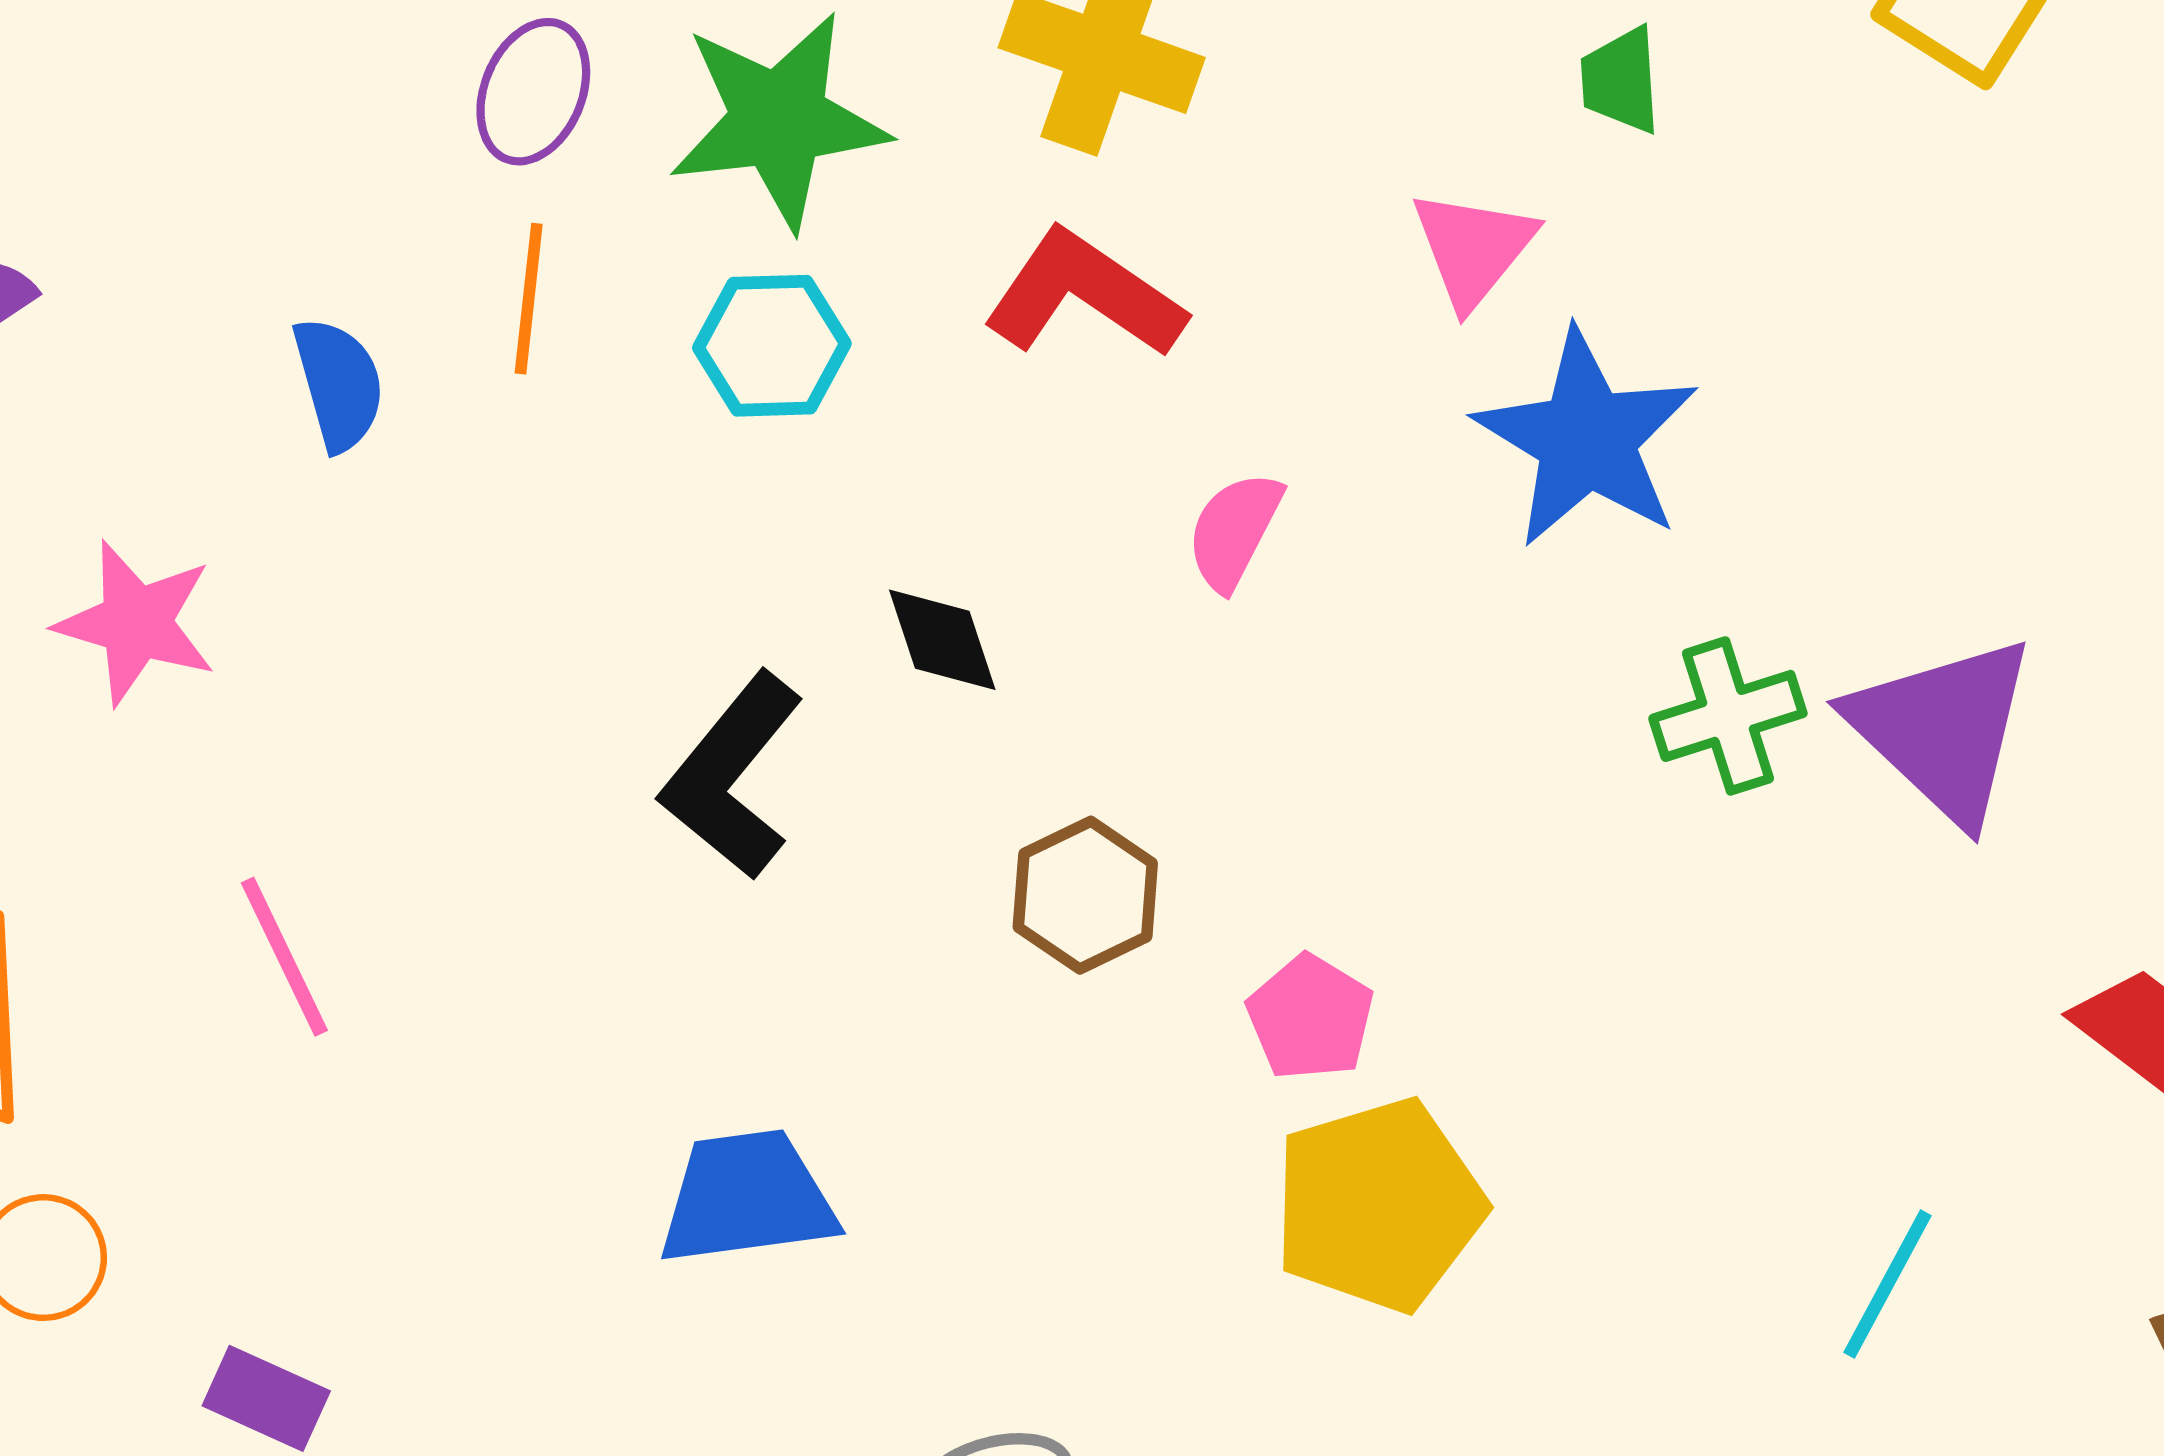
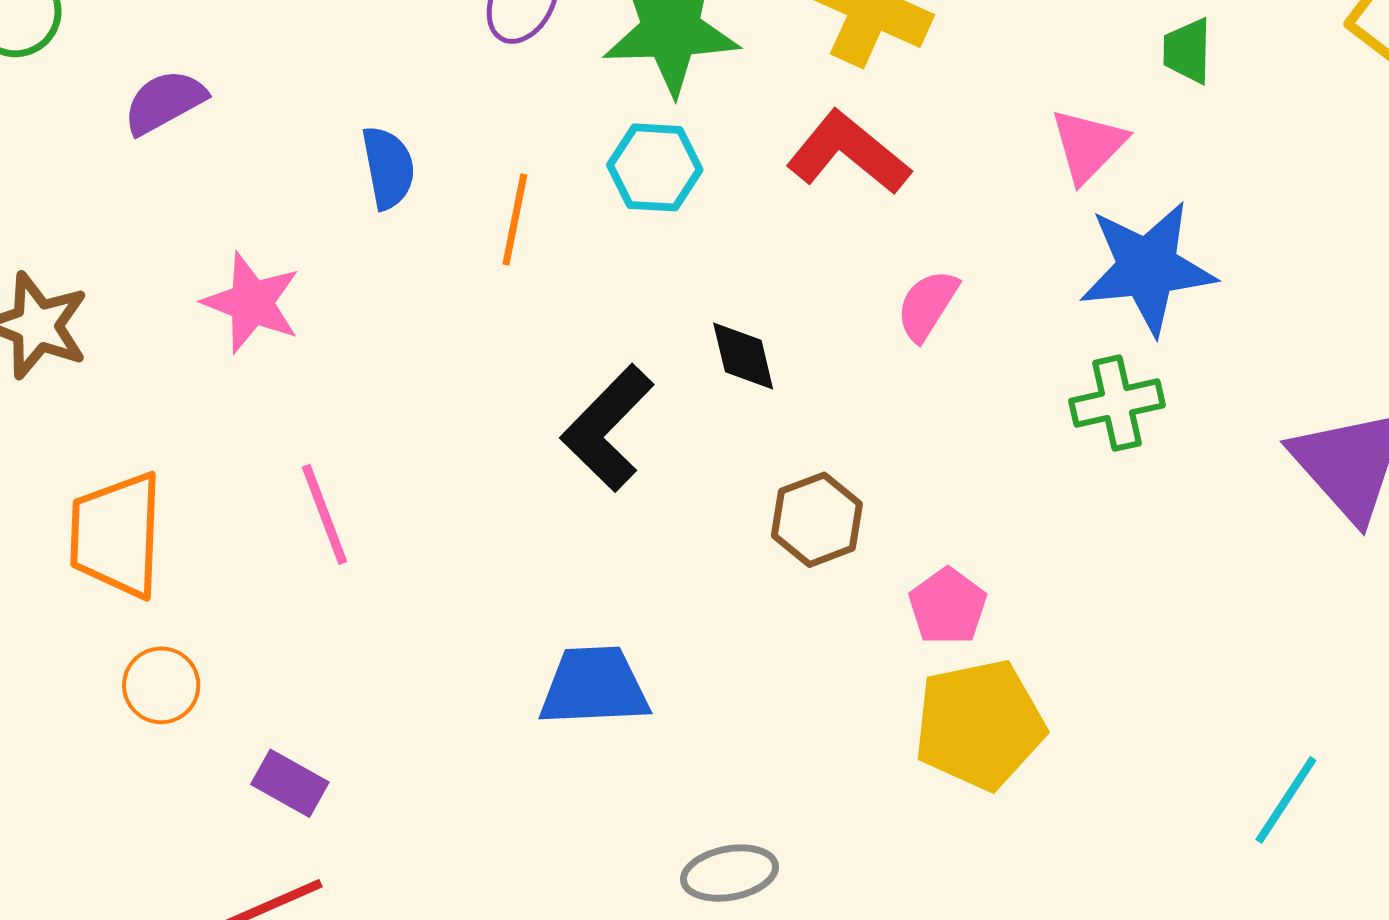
orange line: (529, 299) -> (515, 220), moved
blue star: (1587, 439) -> (1147, 268), turned 30
green cross: (1728, 716) -> (1117, 403), moved

